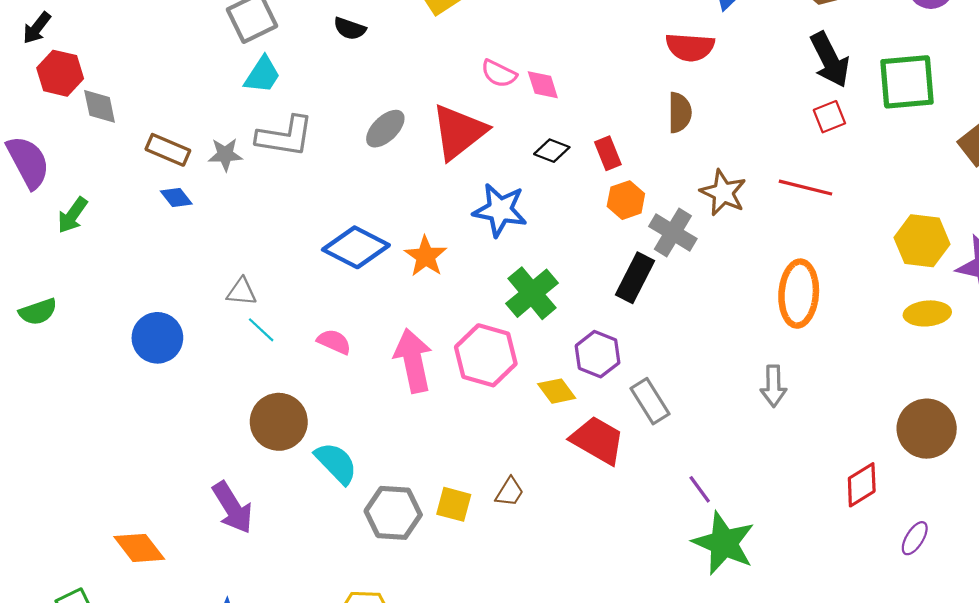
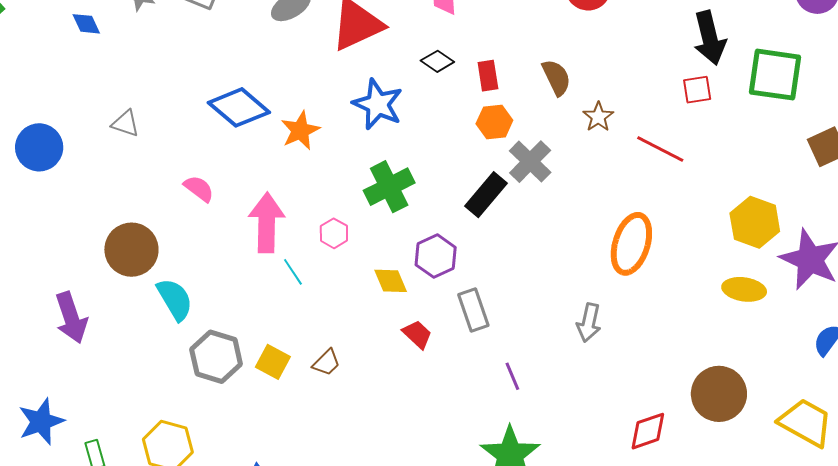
brown semicircle: (680, 113) -> (556, 77), moved, turned -39
brown star: (723, 193) -> (598, 117), moved, size x0.7
cyan line: (261, 330) -> (293, 272), moved
pink hexagon: (486, 355) -> (334, 233), size x0.5
red trapezoid: (598, 440) -> (417, 334), size x0.6
purple line: (700, 489) -> (512, 376), moved

